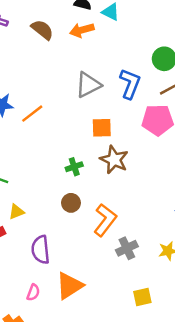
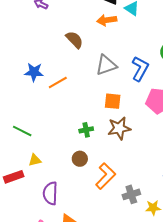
brown semicircle: (42, 30) -> (74, 40), moved
brown star: (114, 160) -> (119, 128), turned 30
gray cross: (127, 248) -> (131, 194), moved

